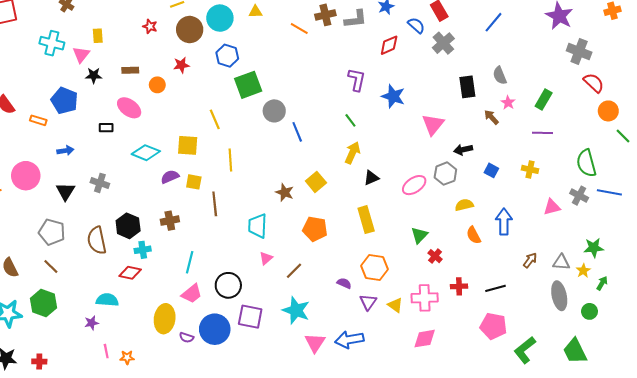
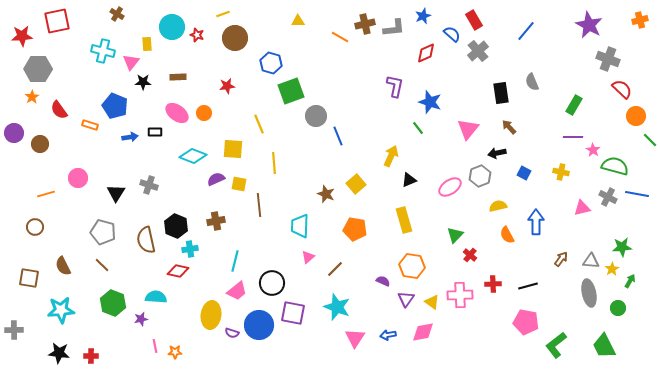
cyan circle: (220, 18) -> (172, 27), moved
red star: (181, 65) -> (227, 86), moved
orange circle: (157, 85) -> (204, 113), moved
pink star: (508, 103) -> (593, 150), moved
brown arrow: (491, 117) -> (509, 127), moved
green line: (350, 120) -> (418, 128), moved
blue arrow: (65, 151) -> (130, 137), moved
green semicircle: (586, 163) -> (615, 166), turned 120
pink circle: (26, 176) -> (78, 178), size x0.7
green hexagon: (43, 303) -> (113, 303), moved
pink diamond: (425, 339) -> (423, 332), moved
blue arrow: (349, 340) -> (388, 335), size x0.6

